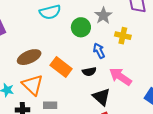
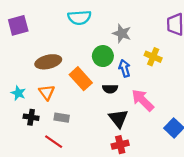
gray star: (103, 16) -> (122, 33), moved, turned -30
green circle: (81, 27) -> (103, 56), moved
orange triangle: (33, 85) -> (47, 92), size x0.7

